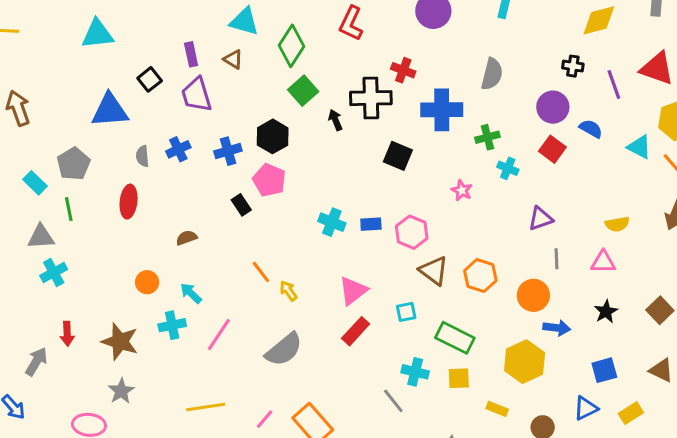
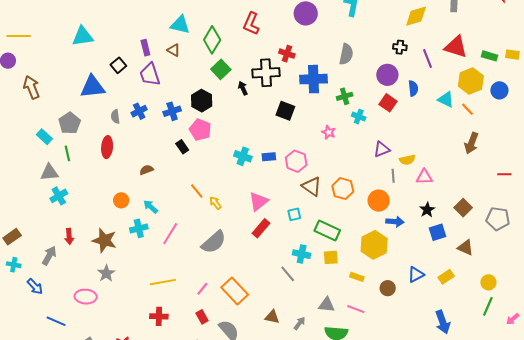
blue semicircle: (591, 129) -> (413, 88), turned 56
yellow semicircle: (617, 224) -> (407, 160), moved
blue square: (604, 370) -> (438, 232), moved

